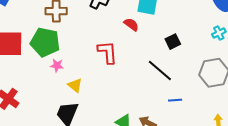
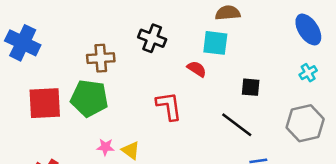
black square: (173, 42) -> (251, 87), turned 35
pink star: (57, 65) -> (105, 147), moved

